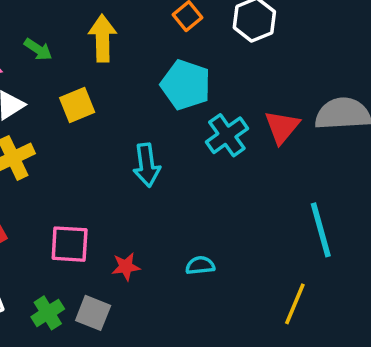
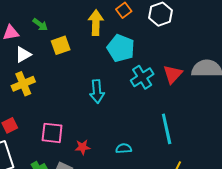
yellow arrow: (102, 38) -> (96, 23), moved
yellow square: (77, 105) -> (61, 45), moved
cyan line: (321, 230) -> (167, 129), moved

